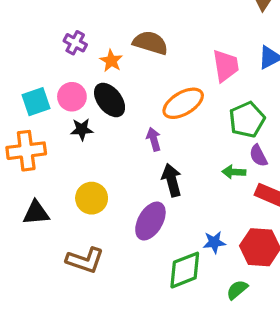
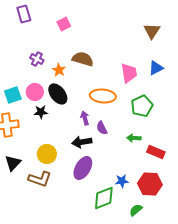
orange ellipse: (183, 103) -> (103, 96), turned 35
purple semicircle: (258, 156) -> (102, 128), moved
black arrow: (172, 180) -> (82, 142), moved, turned -84
black triangle: (36, 213) -> (13, 163), turned -42
brown L-shape: (85, 260) -> (40, 179), moved

